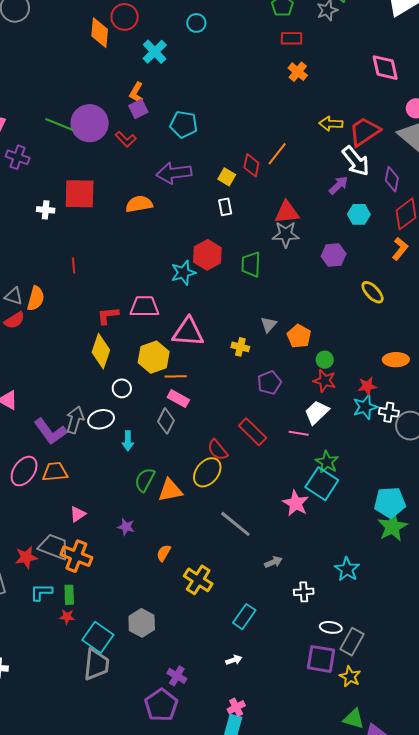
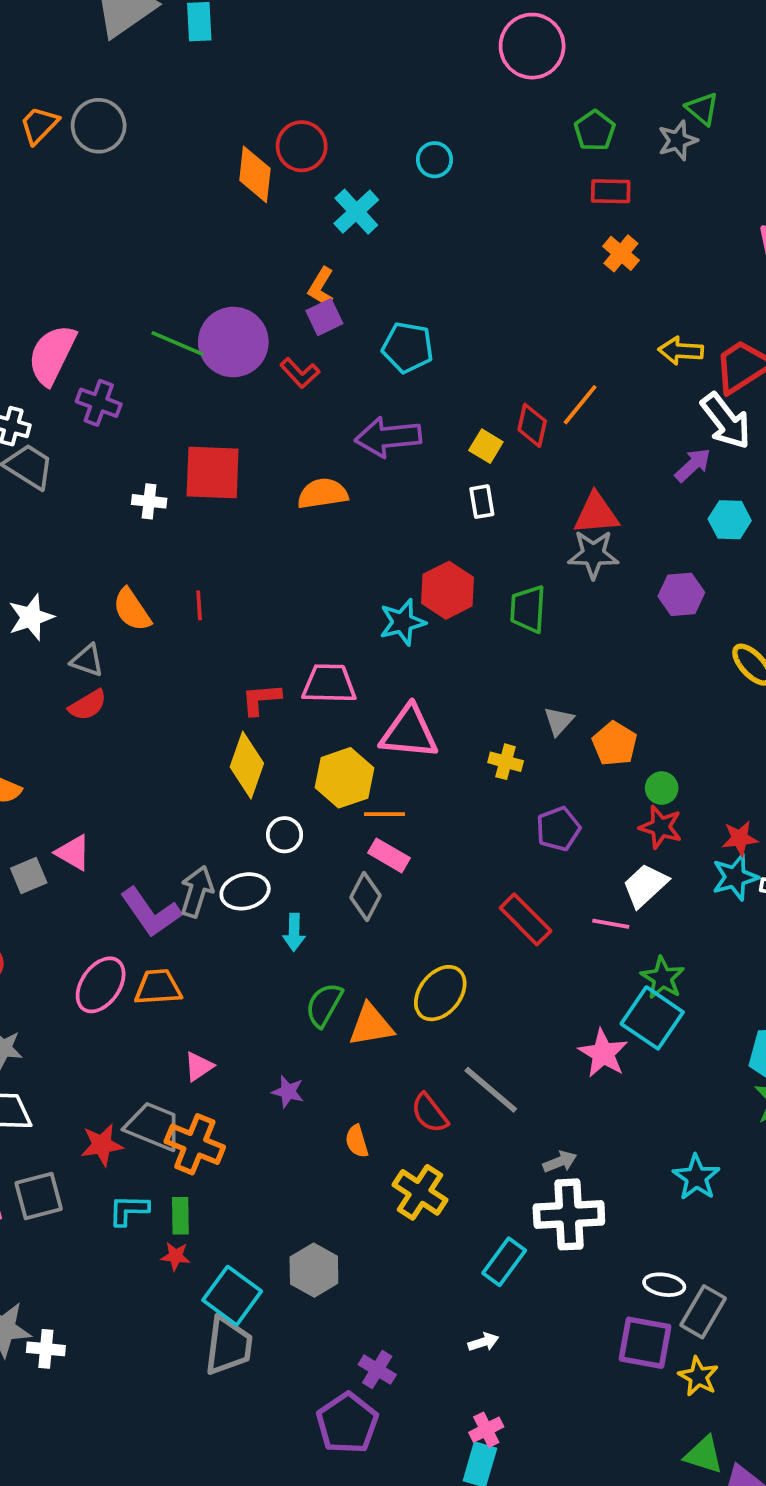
orange semicircle: (36, 298) -> (132, 610), moved, turned 130
red semicircle: (218, 450) -> (430, 1113), moved
orange semicircle: (164, 553) -> (357, 1141), turned -48
white cross: (304, 592) -> (569, 1214), moved, size x1.8

